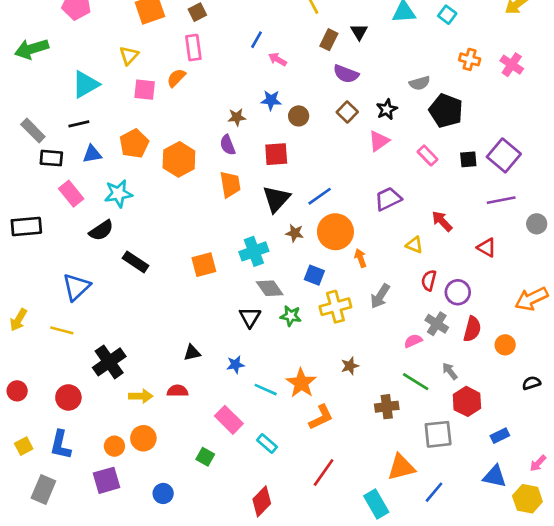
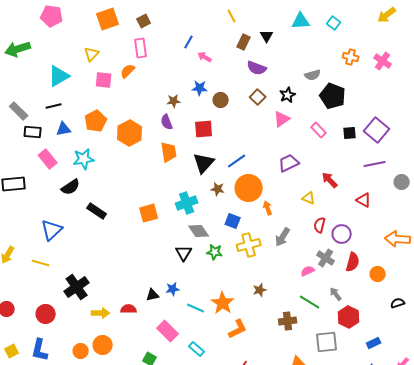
orange arrow: (531, 299) -> (398, 239), turned 30
black triangle: (192, 353) -> (153, 295), moved

